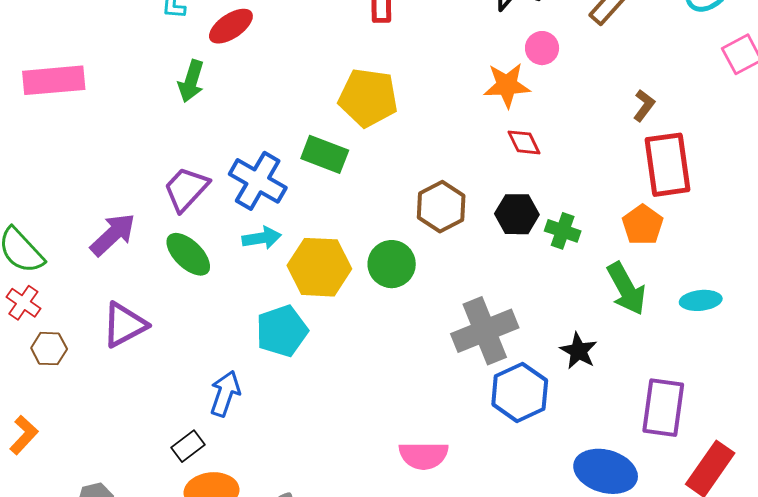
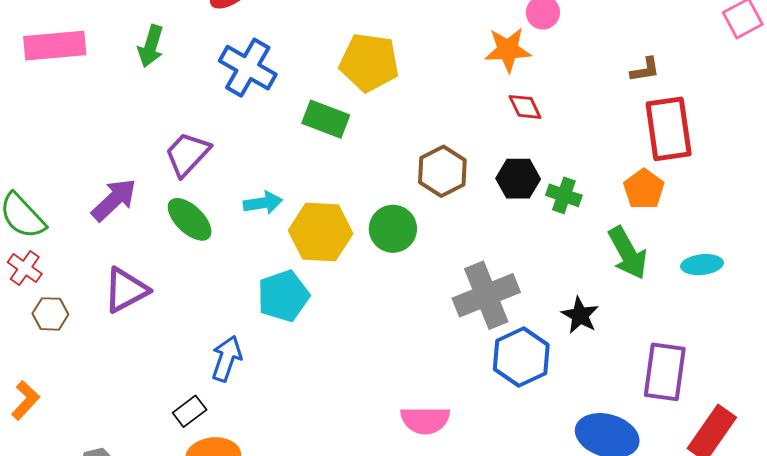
green arrow: (191, 81) -> (151, 46), moved
brown L-shape: (644, 105) -> (645, 70), turned 44
blue cross: (258, 181) -> (248, 68), moved

